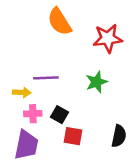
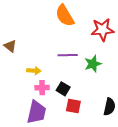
purple line: (46, 78) -> (68, 55), moved

